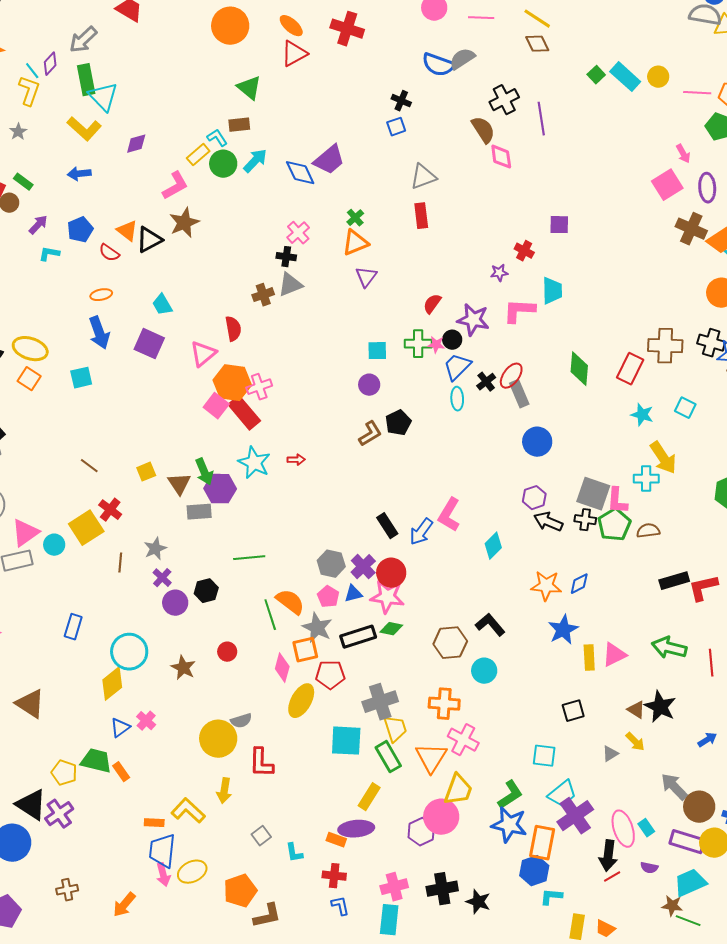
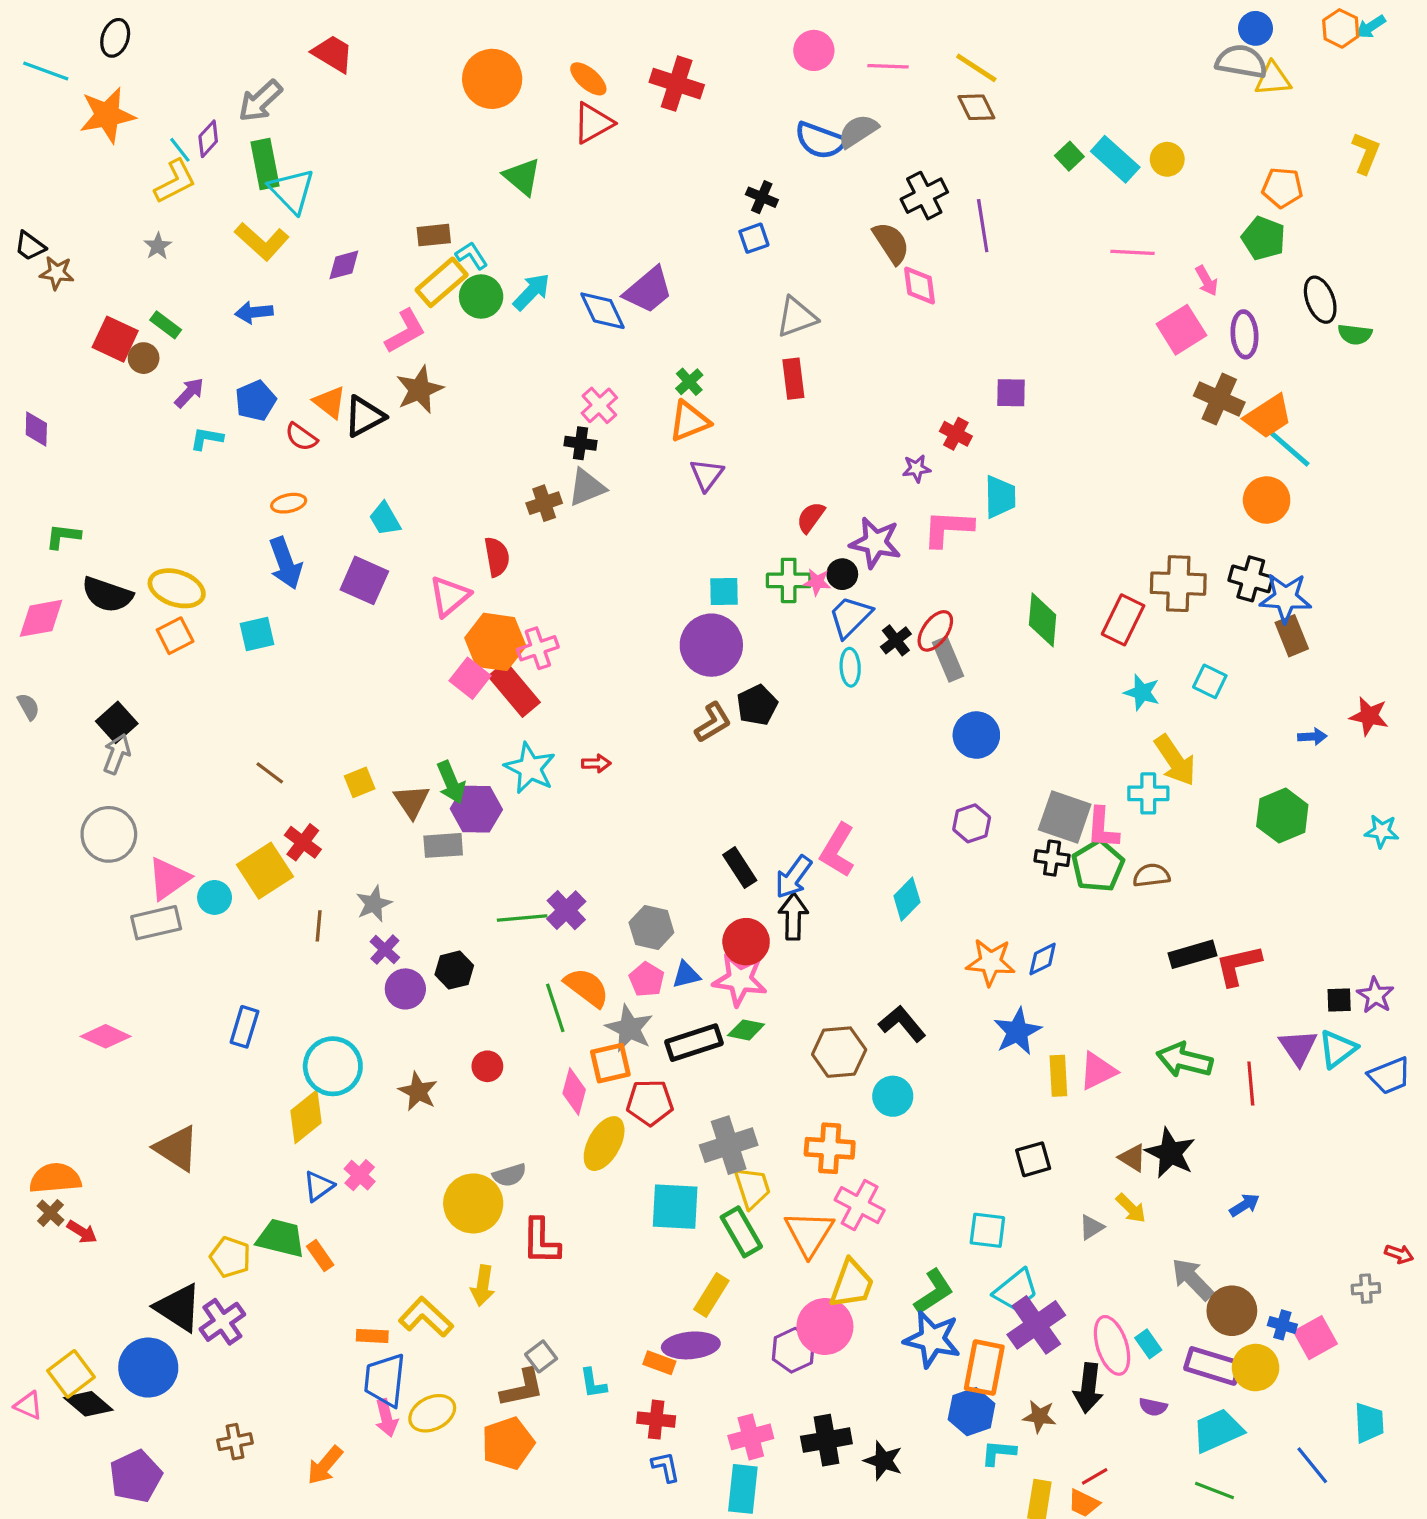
yellow L-shape: (29, 91) -> (175, 181), turned 44
pink line: (697, 93) -> (1132, 252), moved
brown rectangle: (239, 125) -> (434, 235), moved
yellow rectangle: (198, 155) -> (442, 282), size x1.4
orange square: (29, 379) -> (175, 636), turned 30
purple circle: (369, 385) -> (711, 645), size x1.8
black arrow: (548, 522) -> (793, 916), moved, turned 68
purple cross: (363, 567) -> (566, 910), moved
red line: (612, 877) -> (1095, 1476), moved
brown star: (672, 906) -> (1039, 1416), moved
brown L-shape: (267, 916) -> (522, 1388), moved

